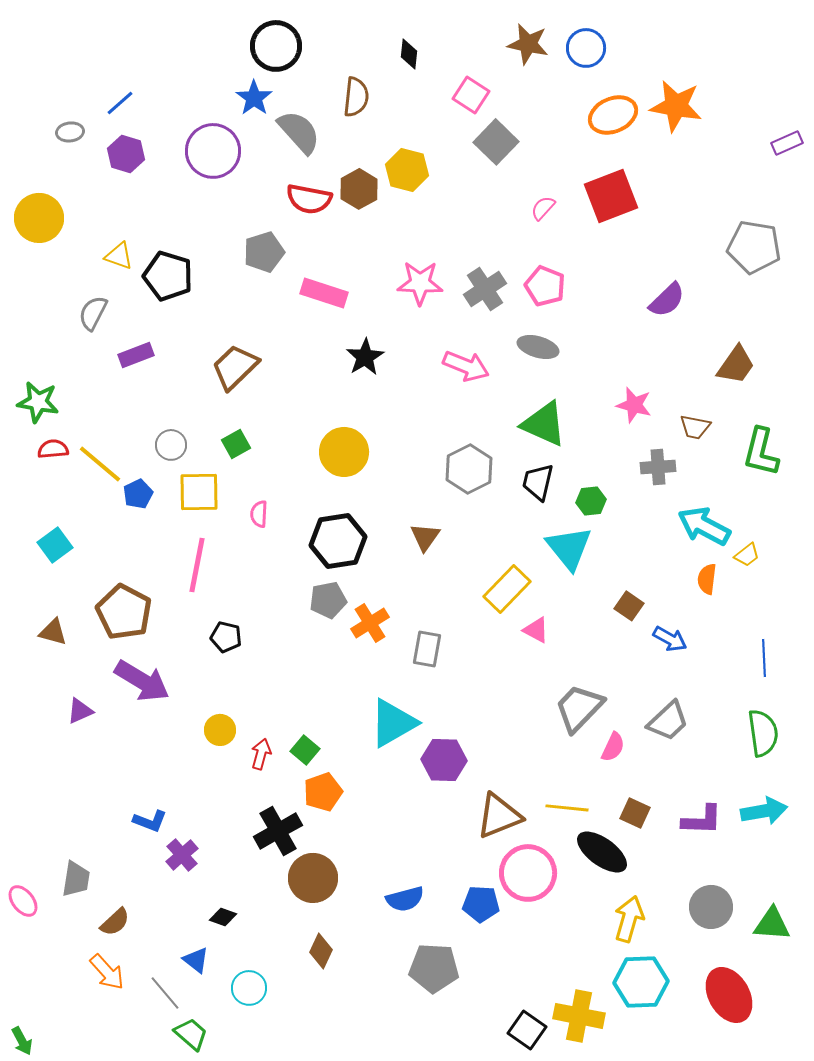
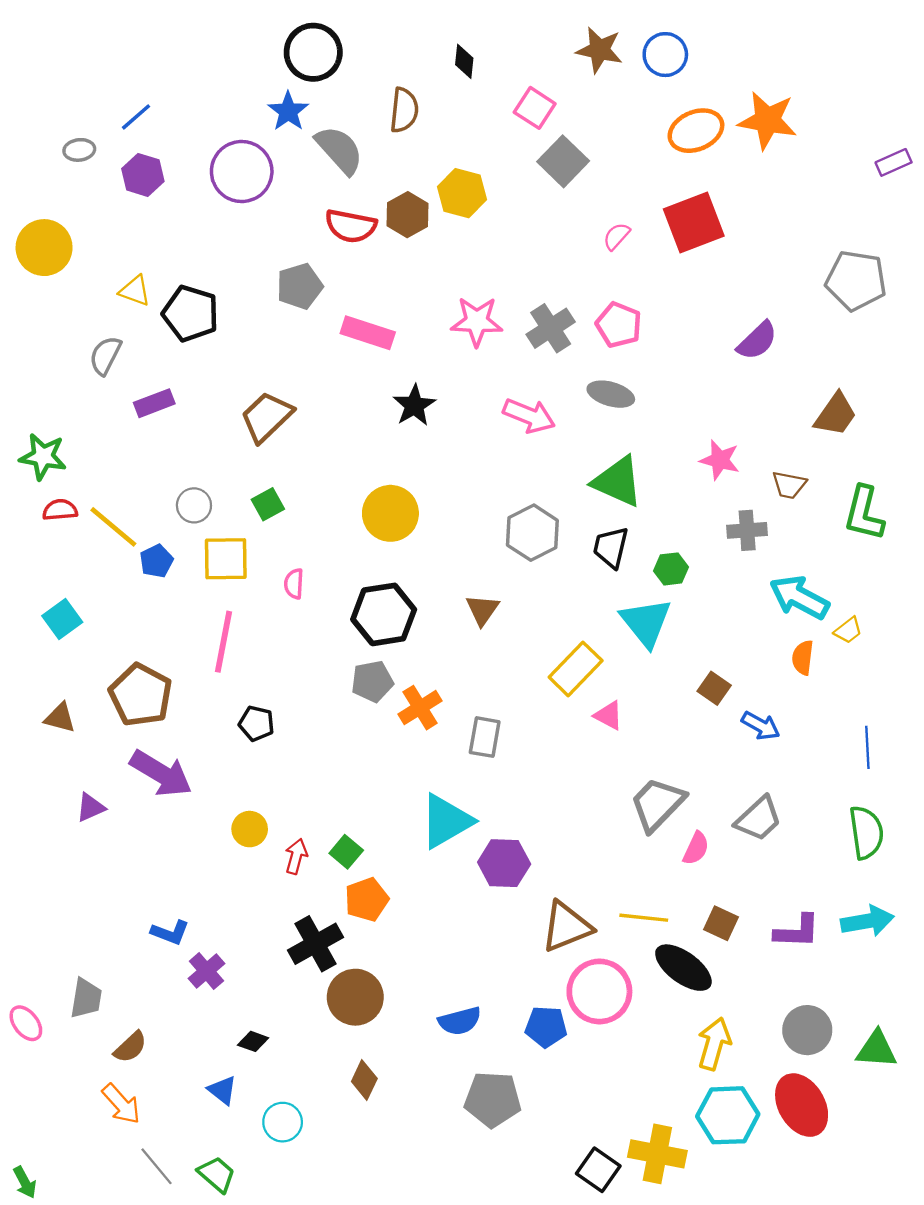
gray line: (165, 993) -> (156, 1166), moved
red ellipse: (729, 995) -> (802, 1105), moved

